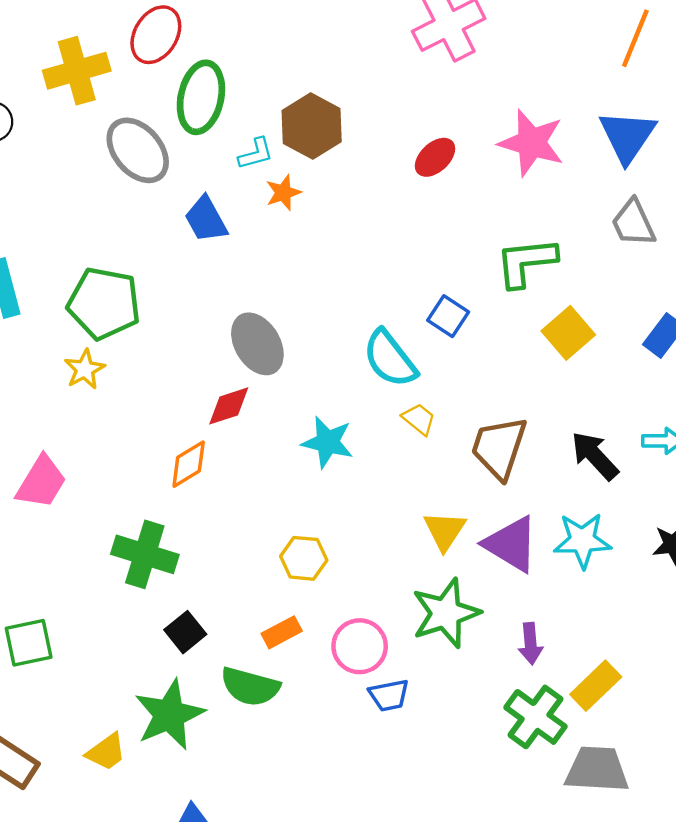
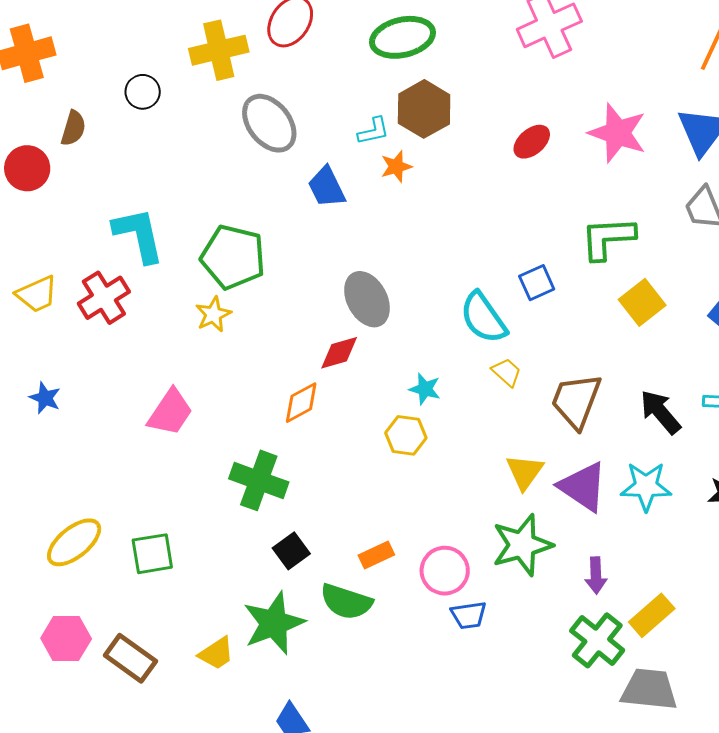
green ellipse: (201, 97) -> (403, 37), moved, turned 62
blue square: (448, 316) -> (537, 283), turned 30
cyan star: (328, 442) -> (425, 389), size x0.7
yellow hexagon: (304, 558) -> (406, 435), moved

